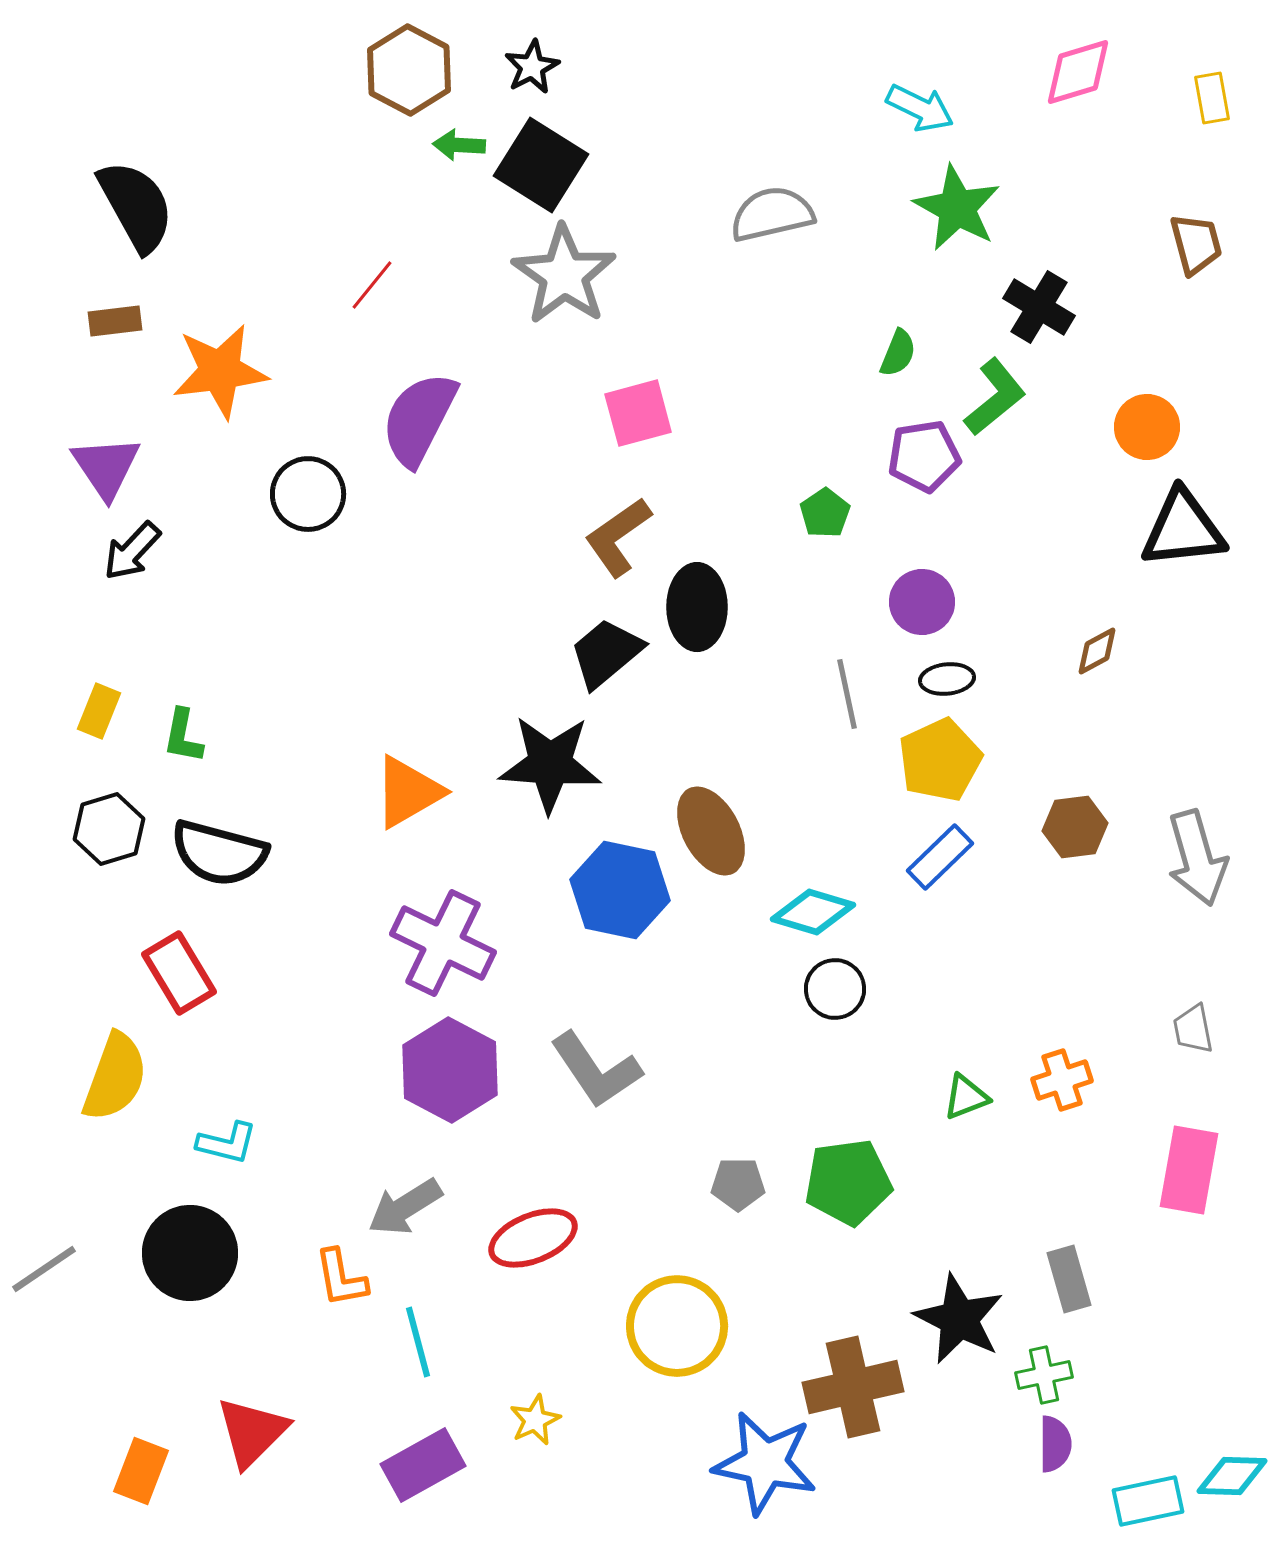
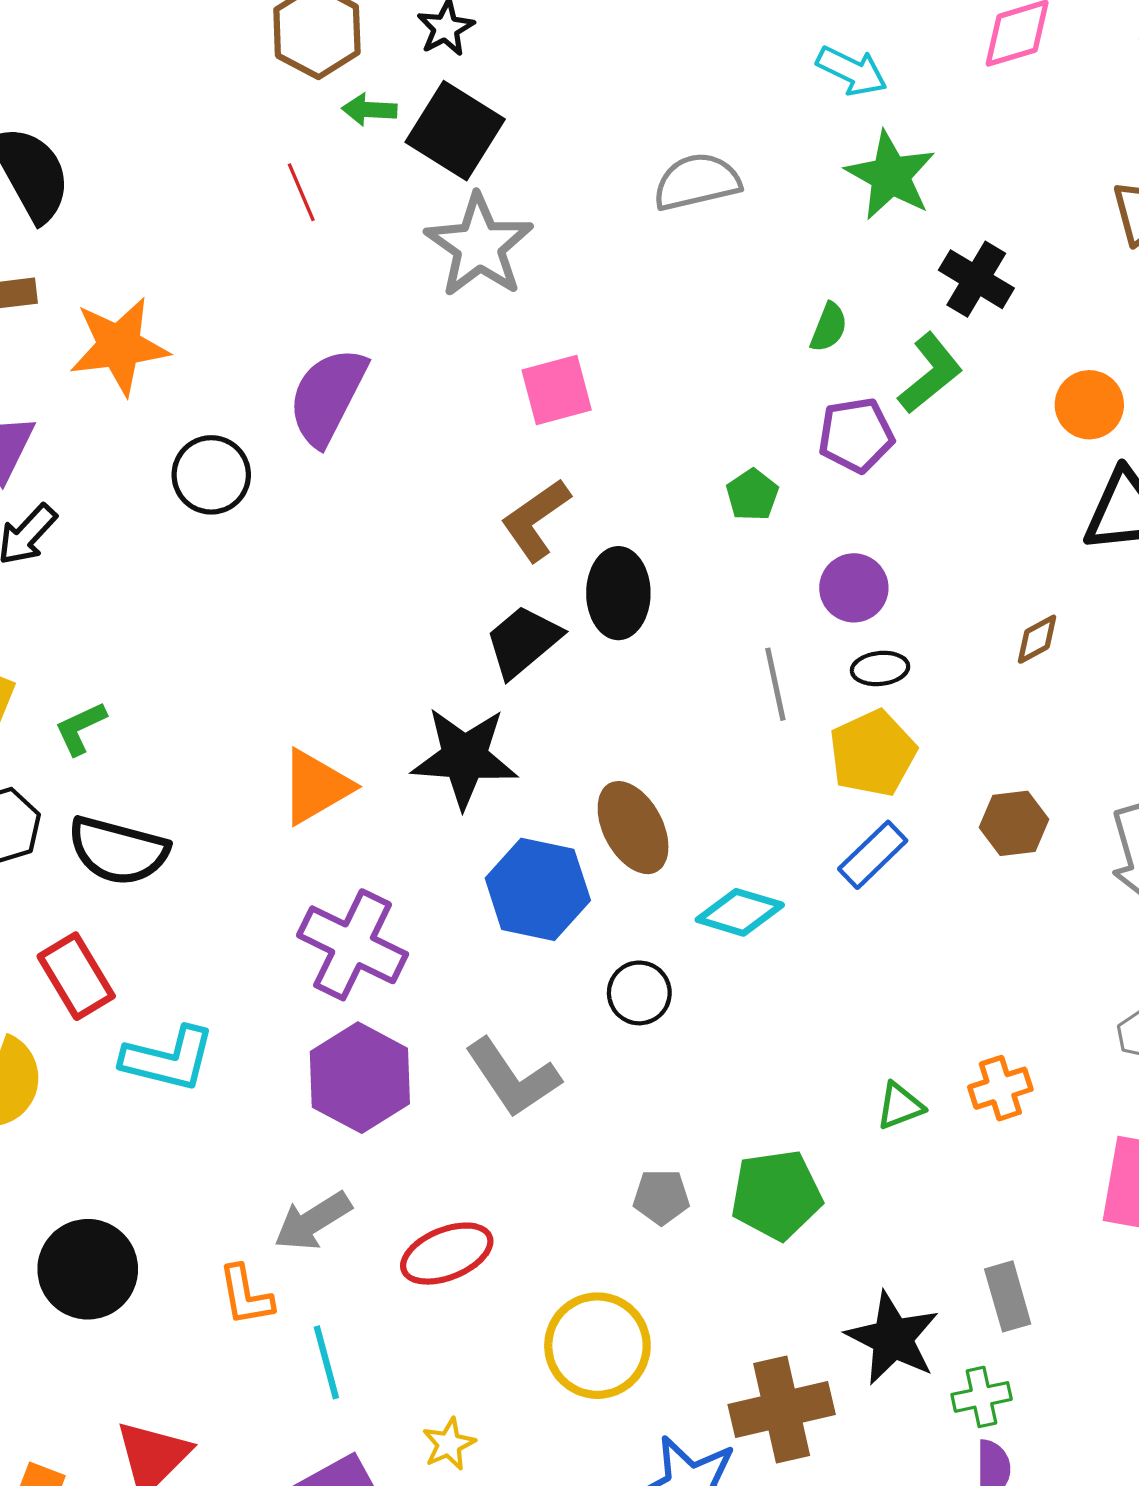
red line: (372, 285) -> (301, 192), moved, turned -62
green L-shape: (183, 736) -> (80, 728), turned 54
black circle: (835, 989) -> (639, 993), moved
cyan L-shape: (227, 1143) -> (168, 1059), moved, size x1.5

